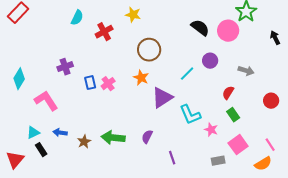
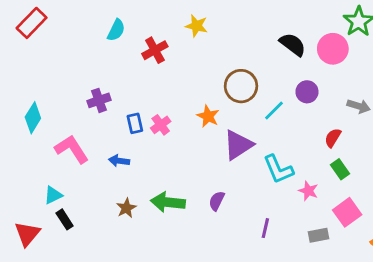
brown circle: (149, 50) -> (241, 86), moved
blue arrow: (60, 133) -> (119, 161), moved
purple line: (172, 158) -> (265, 228), moved, turned 32

